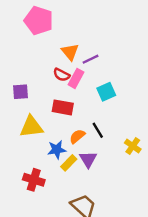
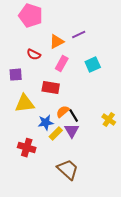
orange triangle: (70, 52) -> (57, 42), turned 42
purple line: (91, 59) -> (79, 35), moved
red semicircle: (62, 75) -> (34, 55), moved
cyan square: (106, 92) -> (93, 65), moved
black line: (98, 130) -> (74, 116), moved

